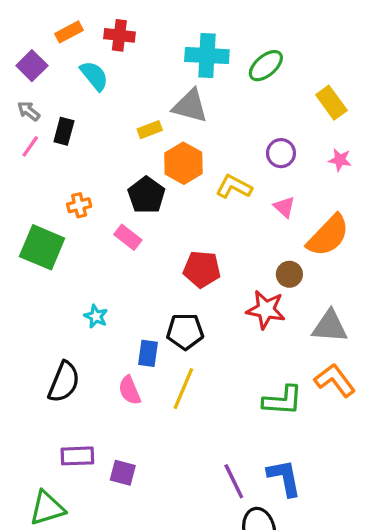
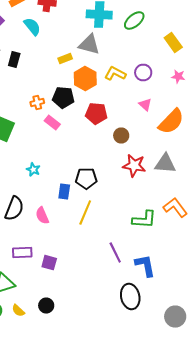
yellow L-shape: (234, 187) -> (115, 74), moved
black pentagon: (146, 195) -> (63, 98), turned -30
orange cross: (79, 205) -> (37, 102), moved
red pentagon: (202, 269) -> (96, 114), moved
brown circle: (289, 274) -> (121, 136), moved
gray triangle: (330, 326) -> (165, 164), moved
pink semicircle: (130, 390) -> (42, 216), moved
purple line: (234, 481) -> (115, 252), moved

